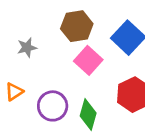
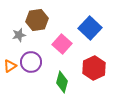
brown hexagon: (77, 26) -> (37, 20), moved
purple circle: (53, 106) -> (31, 62), moved

